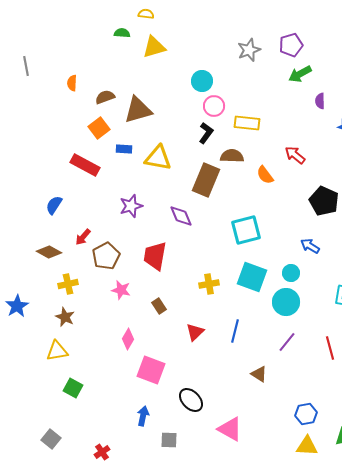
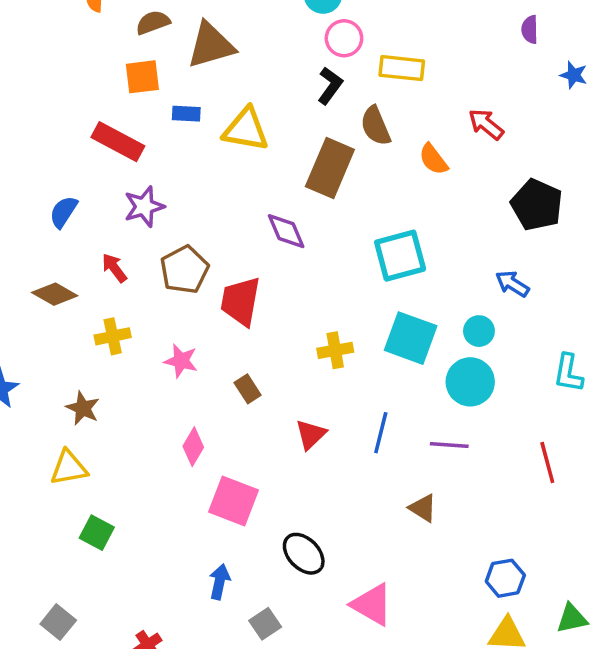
orange square: (99, 128) -> (142, 77), turned 30
brown semicircle: (232, 156) -> (376, 126), turned -115
purple star: (131, 206) -> (144, 207), moved
red arrow: (83, 237) -> (114, 268), turned 102
brown pentagon: (106, 256) -> (184, 270), moved
yellow cross: (68, 284) -> (113, 336), moved
purple line: (287, 342) -> (449, 445), moved, turned 55
gray square: (169, 440) -> (265, 624), turned -36

